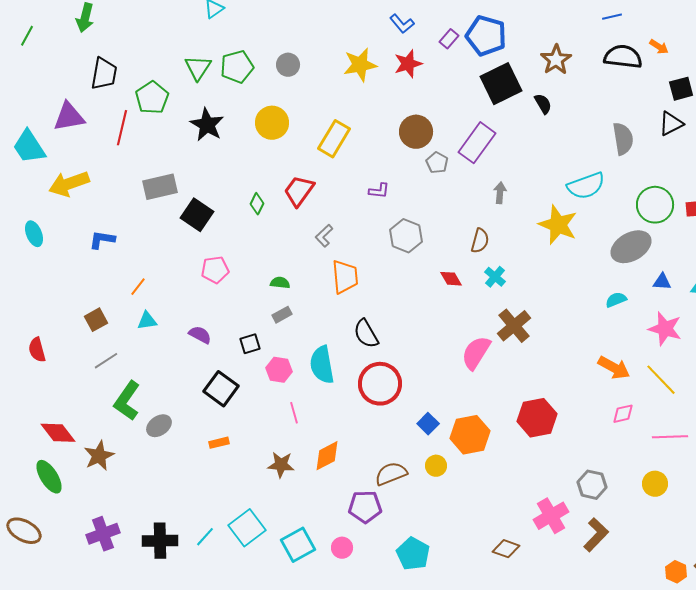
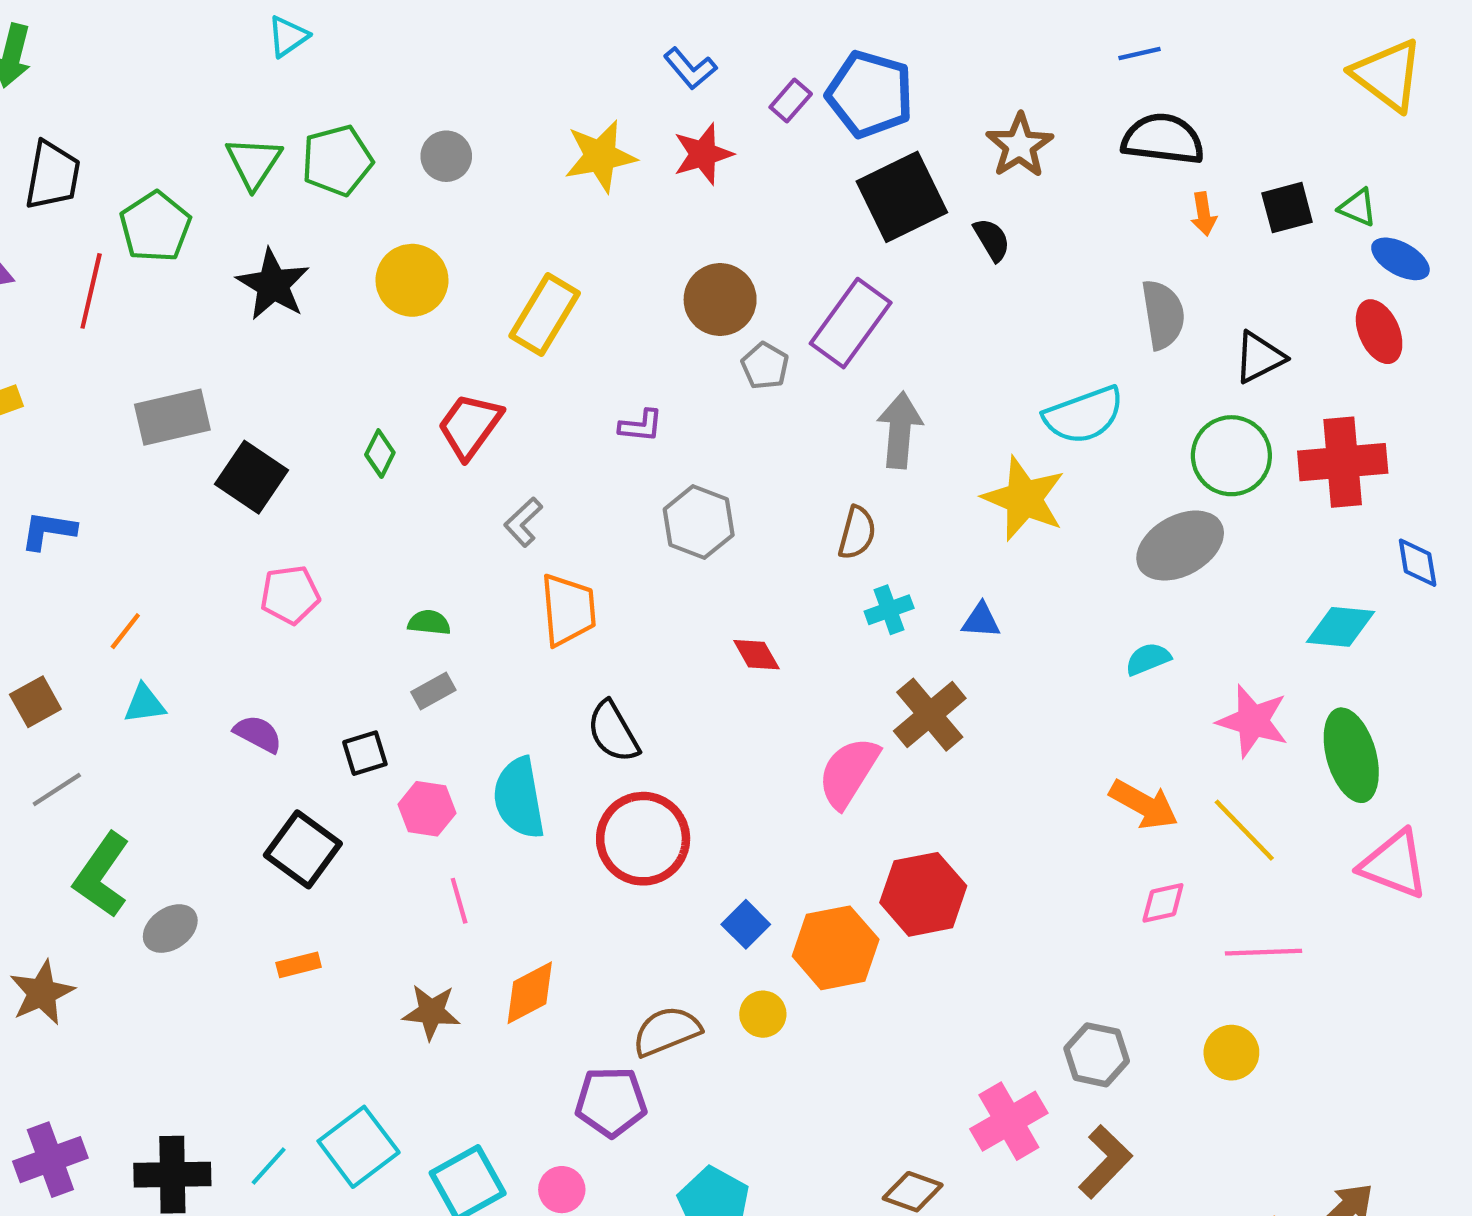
orange arrow: (659, 47) -> (1204, 214), moved, turned 48
black triangle: (671, 124) -> (1259, 357), moved
gray arrow: (500, 193) -> (900, 430), size x1.6
cyan cross: (495, 277) -> (889, 610), turned 30
red diamond: (451, 279) -> (756, 655), moved
blue triangle: (662, 282) -> (981, 620), moved
red hexagon: (537, 418) -> (923, 894), moved

